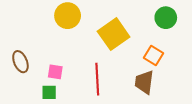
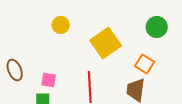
yellow circle: (68, 16) -> (61, 25), size x0.7

